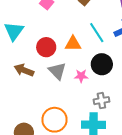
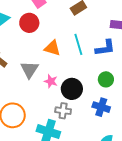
red circle: (46, 47) -> (29, 23), moved
black circle: (102, 64) -> (72, 89), moved

